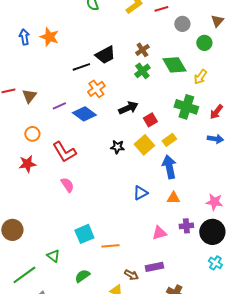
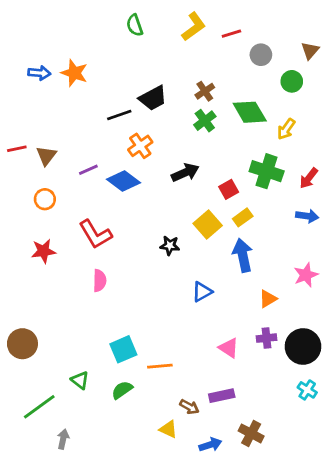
blue arrow: (24, 37) -> (39, 73), turned 105
red square: (150, 120) -> (229, 189), moved
orange circle: (32, 134) -> (45, 199), moved
black star: (117, 147) -> (170, 245), moved
pink semicircle: (67, 185) -> (100, 281), turned 35
orange triangle: (173, 198) -> (268, 299), moved, turned -32
pink star: (214, 202) -> (306, 275), moved, turned -30
pink triangle: (159, 233) -> (229, 348), turned 49
green semicircle: (82, 276) -> (122, 390), moved

